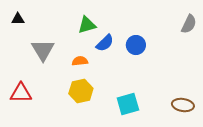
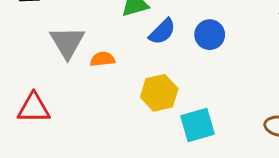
orange semicircle: (80, 61) -> (103, 59), moved
yellow hexagon: (81, 91) -> (159, 93), moved

